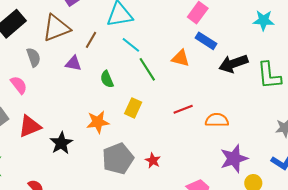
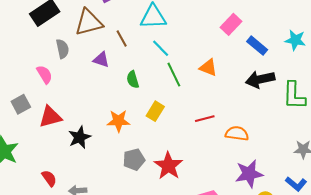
brown line: (91, 40) -> (122, 38), turned -66
blue rectangle: (206, 41) -> (257, 46), moved
gray pentagon: (118, 159) -> (134, 160), size x0.7
red star: (153, 160) -> (168, 166), size x1.8

